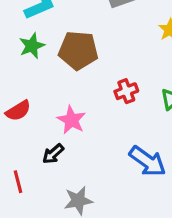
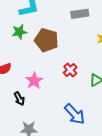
red cross: (126, 91) -> (70, 70), turned -32
black arrow: (53, 154) -> (19, 99), turned -88

